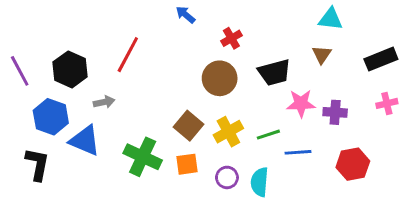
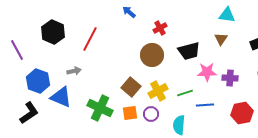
black hexagon: (70, 69) -> (53, 32), moved
black L-shape: (37, 164) -> (29, 113), turned 45
purple circle: (227, 177) -> (151, 114), moved

